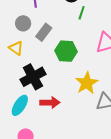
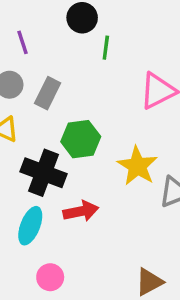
green hexagon: (66, 51) -> (81, 139), moved
black cross: (33, 77) -> (44, 173), turned -30

